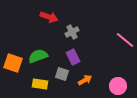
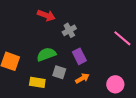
green semicircle: (38, 56) -> (46, 54), moved
purple rectangle: (73, 57) -> (79, 56), moved

